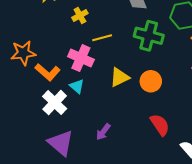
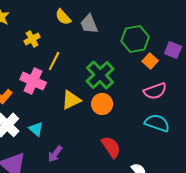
green cross: (149, 36) -> (100, 75), moved, turned 32
yellow line: (102, 38) -> (54, 61), turned -48
cyan triangle: (77, 86) -> (36, 129), moved

